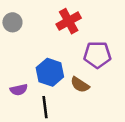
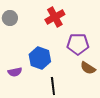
brown semicircle: (80, 85) -> (88, 68), moved
black line: (45, 107) -> (53, 86), moved

